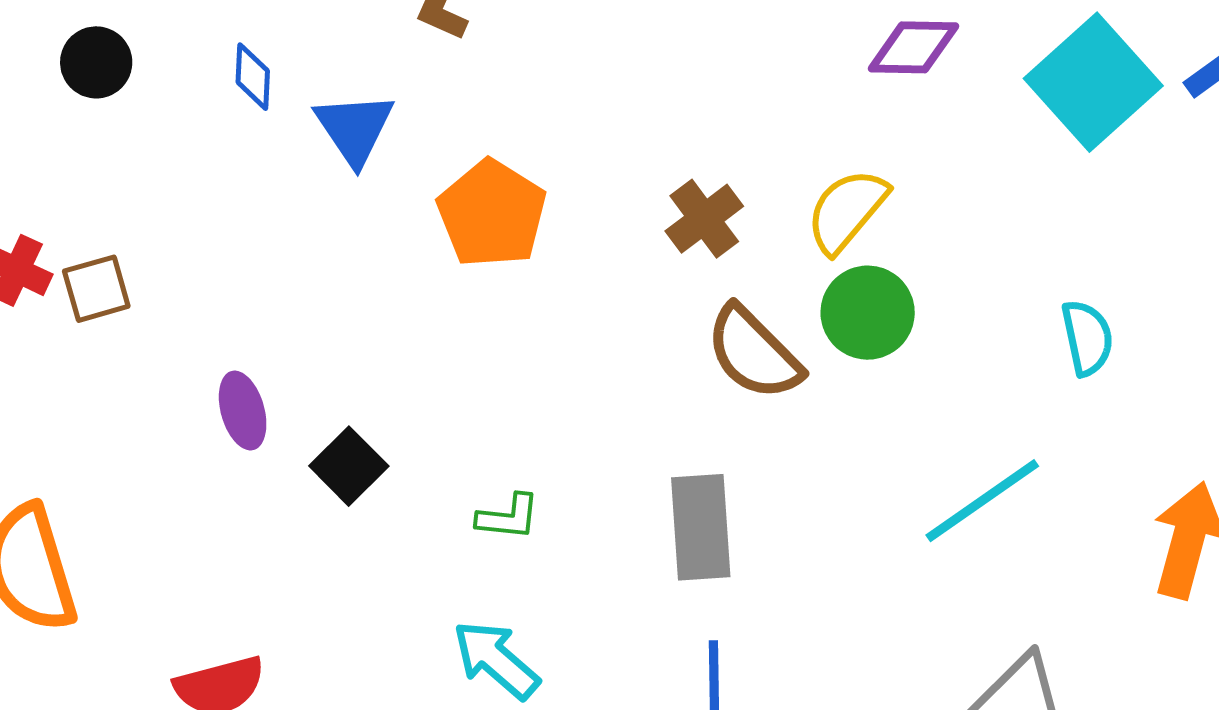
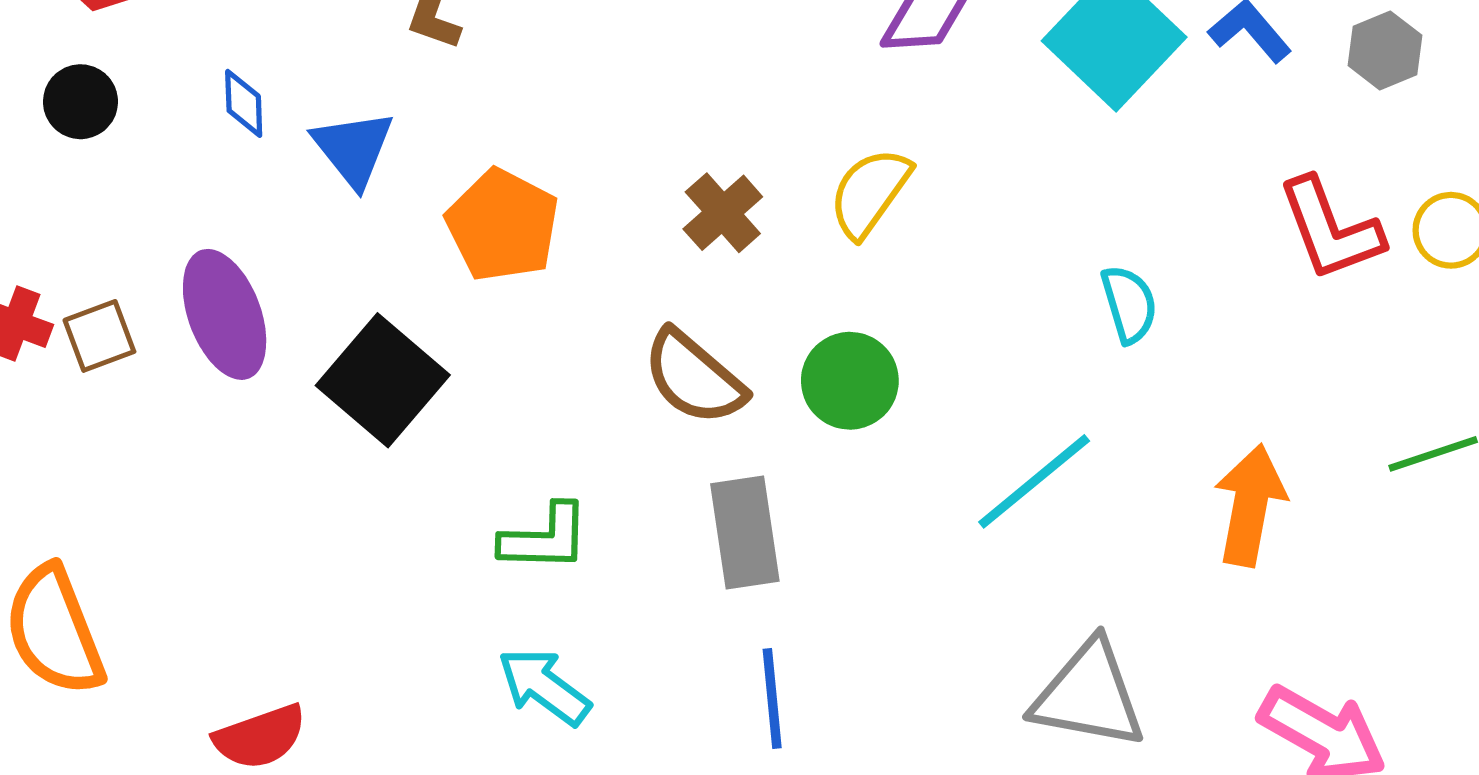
green circle: (868, 313) -> (850, 381), moved
brown semicircle: (754, 353) -> (694, 377), moved
purple ellipse: (243, 411) -> (225, 314), moved, size x1.6
black square: (349, 466) -> (383, 380), moved, size x1.6
green L-shape: (508, 517) -> (545, 538), size x1.4

